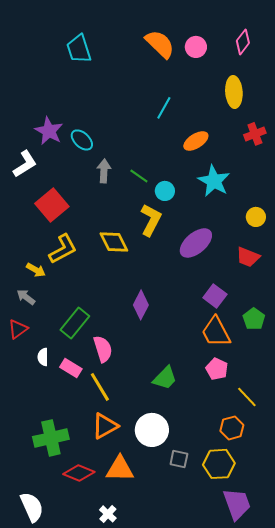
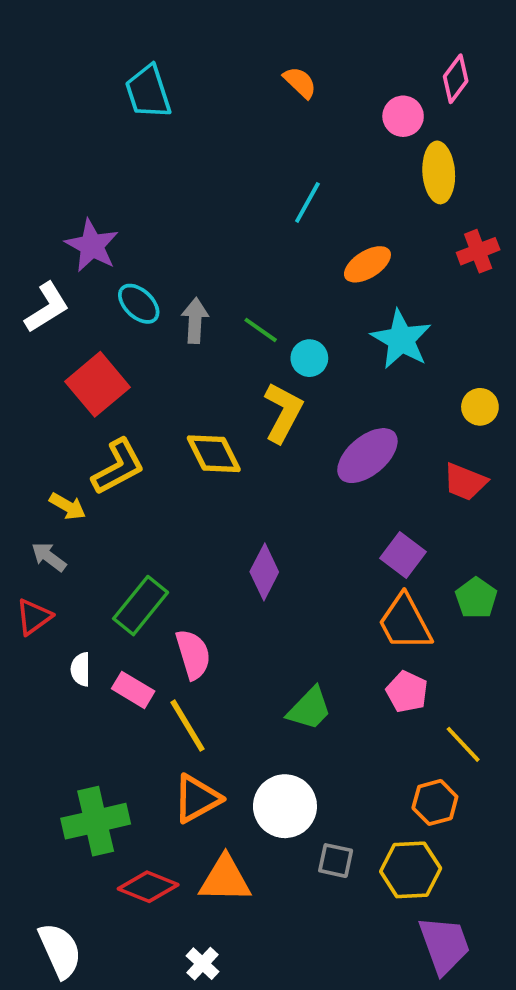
orange semicircle: (160, 44) -> (300, 82), size x0.6
pink circle: (196, 47) -> (403, 116), moved
cyan ellipse: (82, 140) -> (139, 304), moved

